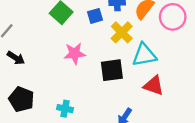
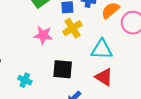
yellow cross: (122, 32) -> (72, 28), moved
black square: (112, 70) -> (63, 69), moved

